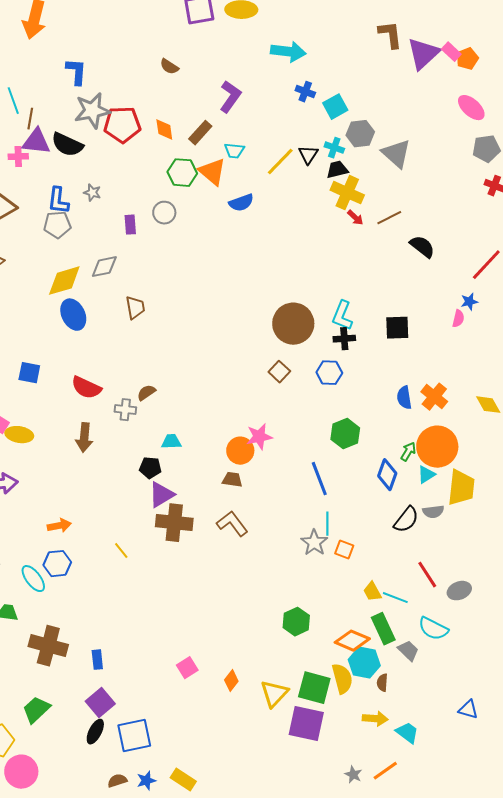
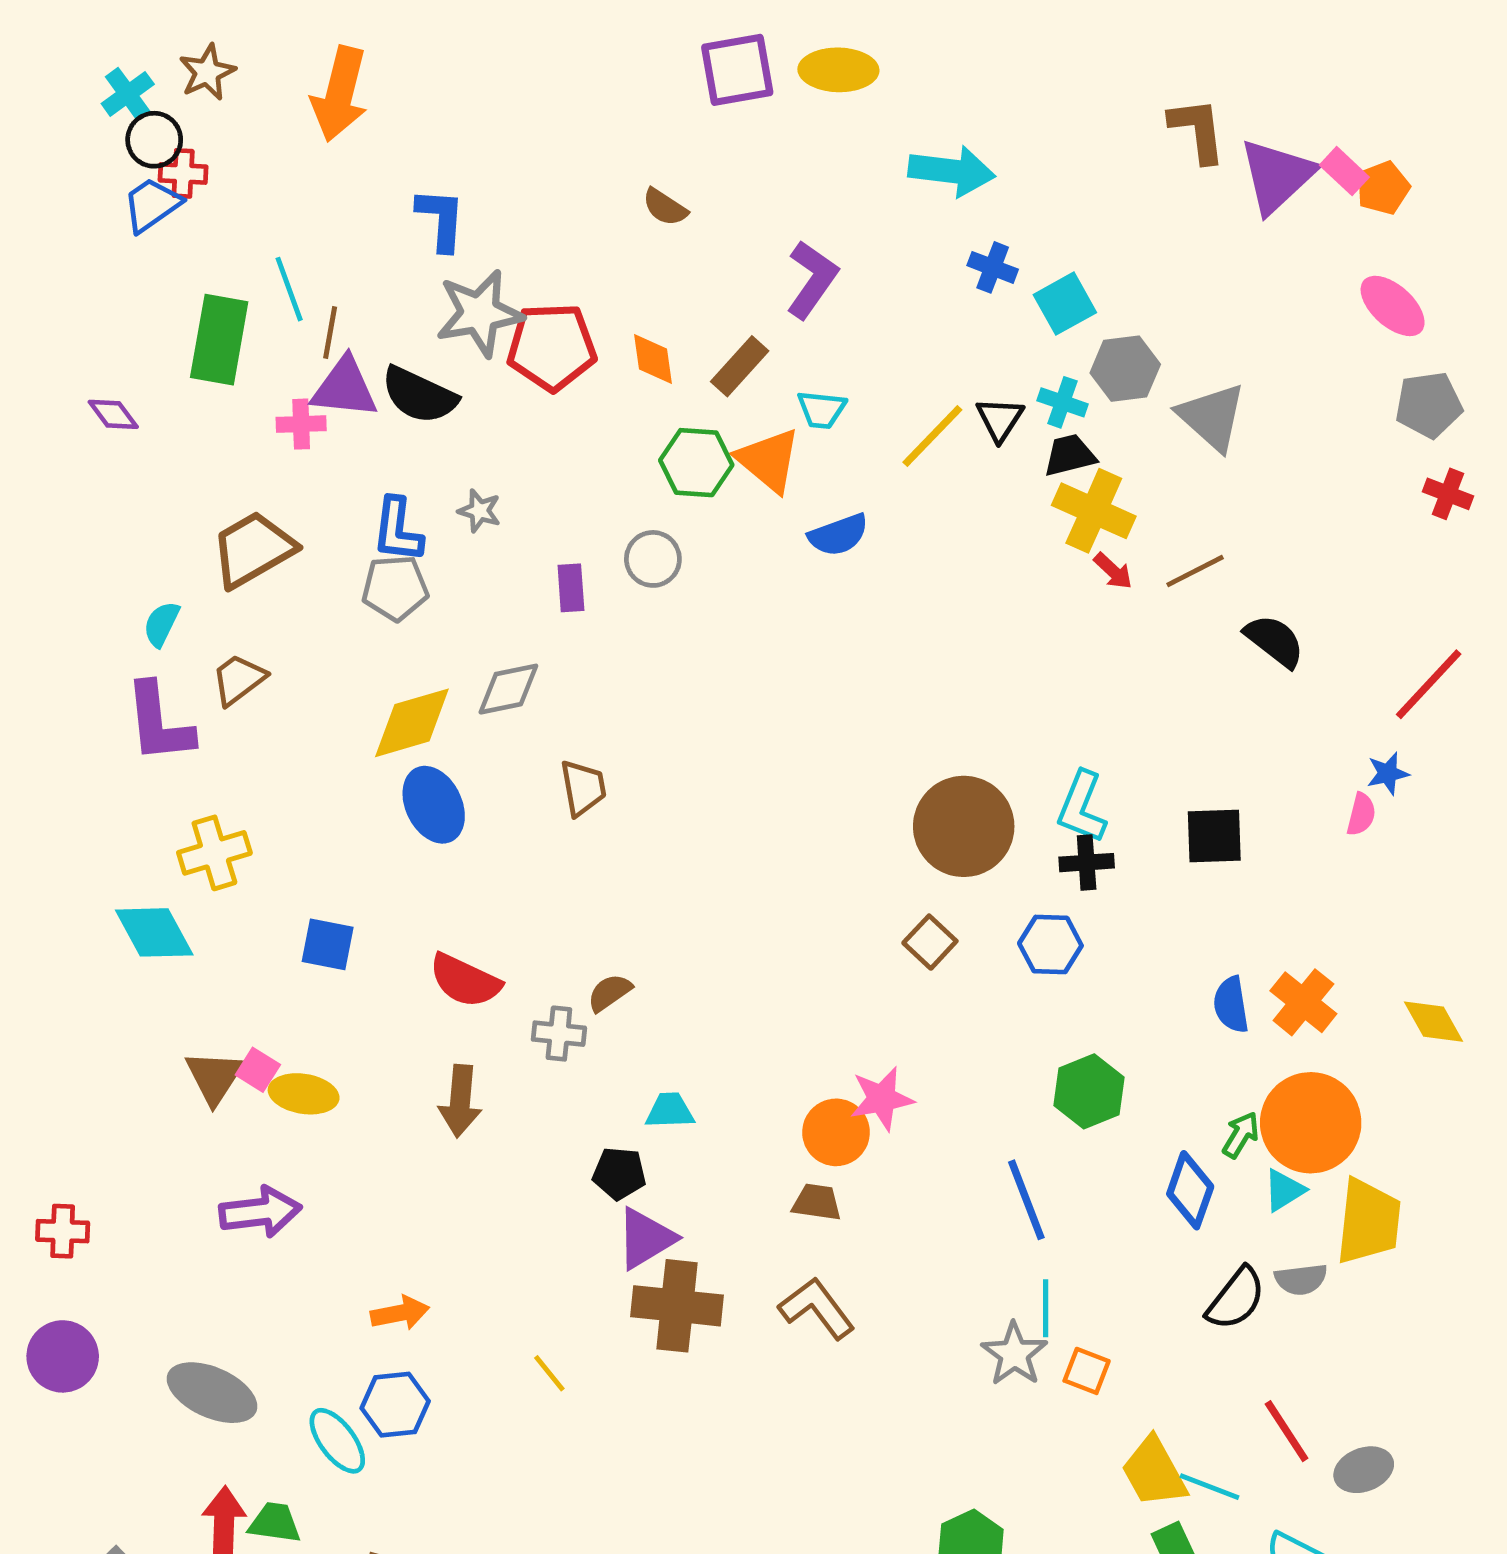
yellow trapezoid: (372, 592) -> (1154, 1472), size x1.5

